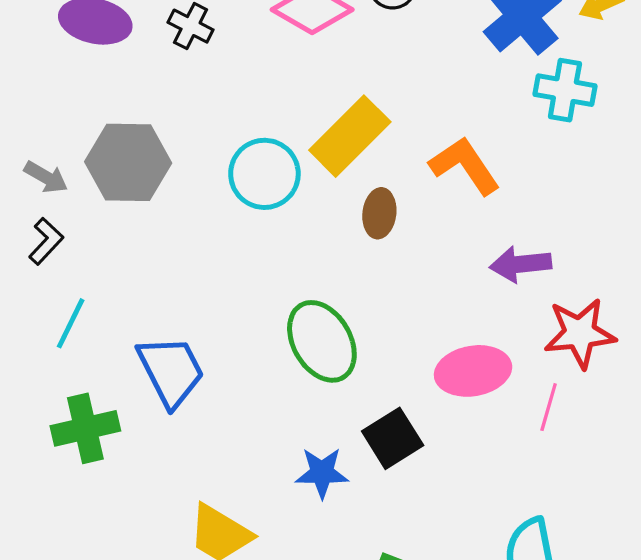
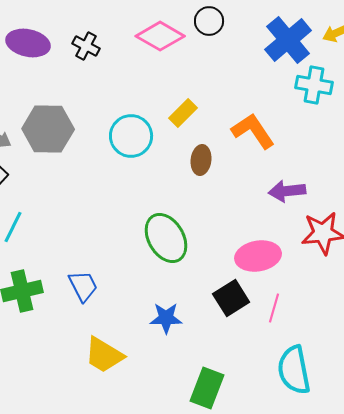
yellow rectangle: (350, 136) -> (183, 113), size x0.6
blue trapezoid: (171, 371) -> (83, 286), moved, size x0.7
pink line: (549, 407) -> (274, 308), moved
black square: (393, 438) -> (231, 298), moved

